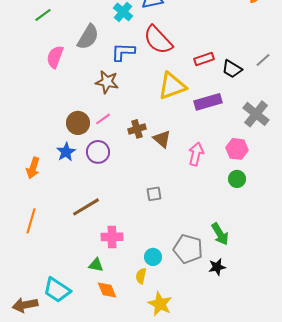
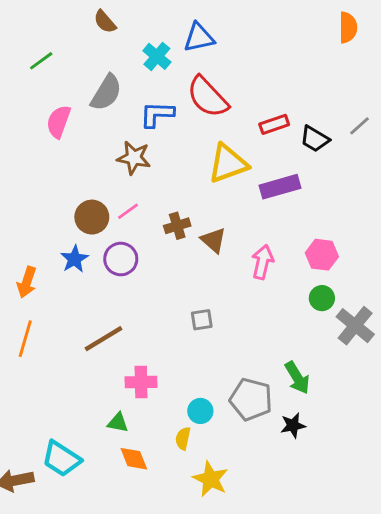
gray cross: (256, 114) -> (355, 326), moved
orange line: (31, 221) -> (25, 339), moved

